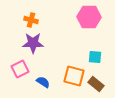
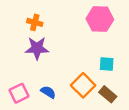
pink square: (20, 69) -> (19, 93), moved
orange square: (74, 76) -> (83, 85), turned 30

